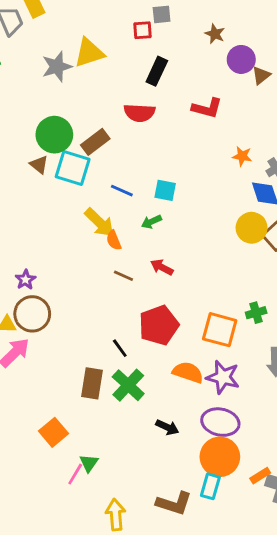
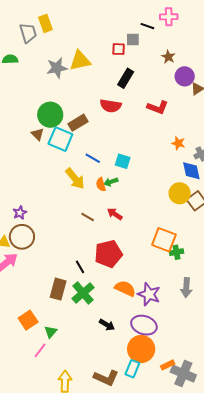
orange semicircle: (114, 240) -> (101, 185), moved
orange square: (220, 330) -> (164, 240), moved
green triangle: (89, 463) -> (51, 332), moved

